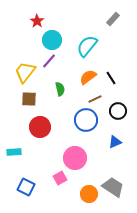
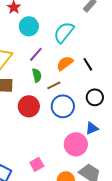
purple line: (49, 61) -> (36, 54), moved
brown line: (95, 99) -> (54, 85), moved
red circle: (40, 127) -> (29, 106), moved
pink circle: (75, 158) -> (76, 144), moved

